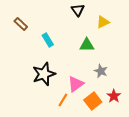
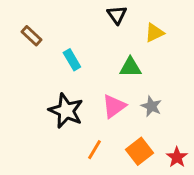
black star: (44, 74) -> (66, 111), turned -30
pink triangle: (76, 84) -> (114, 106), moved
red star: (114, 96) -> (177, 157), moved

